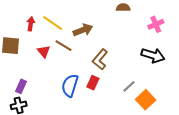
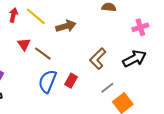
brown line: (64, 46) -> (43, 54), moved
black arrow: (153, 55) -> (135, 59), turned -50
brown L-shape: (100, 59) -> (98, 59), moved

